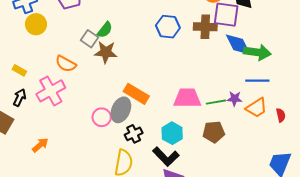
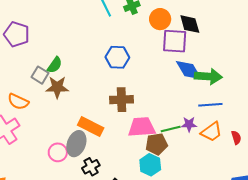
brown cross: (205, 27) -> (122, 100), moved
brown pentagon: (214, 132) -> (157, 144), moved
cyan hexagon: (172, 133) -> (150, 165), moved

